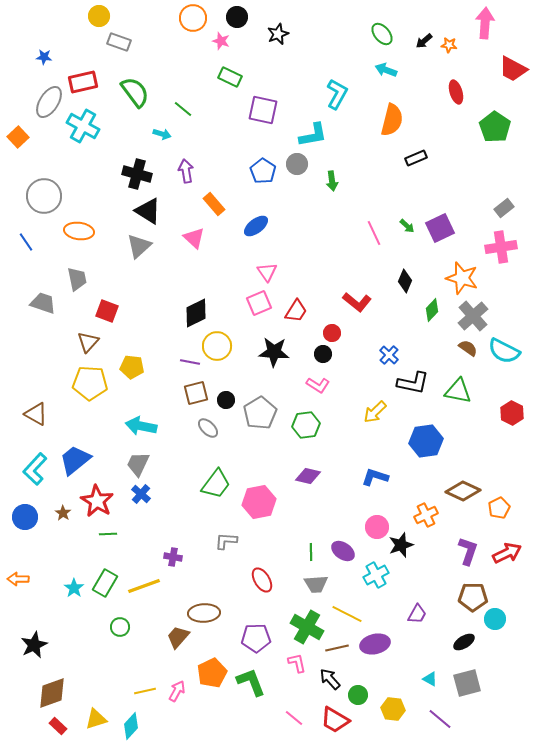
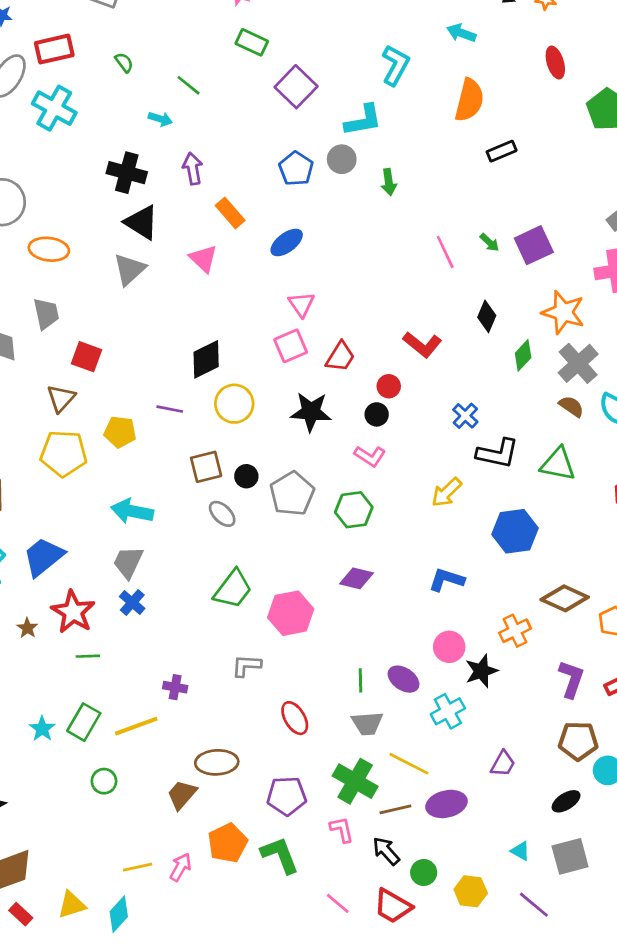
green semicircle: (135, 92) -> (124, 62), size x0.5
purple square: (263, 110) -> (296, 87), turned 32
purple line: (190, 362) -> (170, 409), moved

